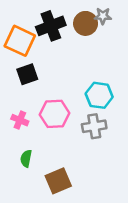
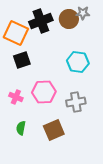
cyan hexagon: (99, 95) -> (78, 62), moved
brown square: (58, 181) -> (54, 130), moved

